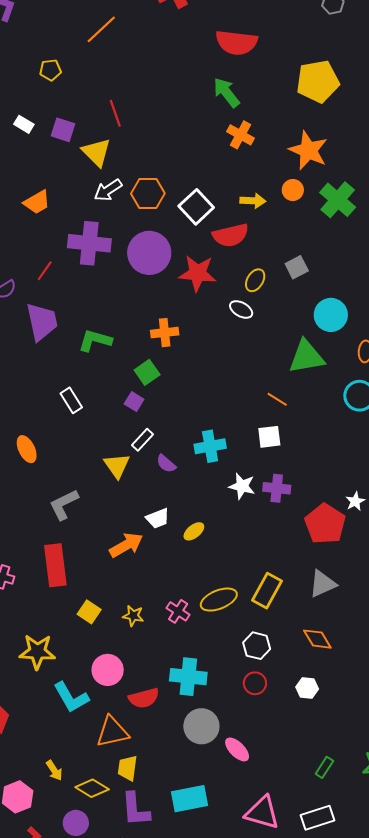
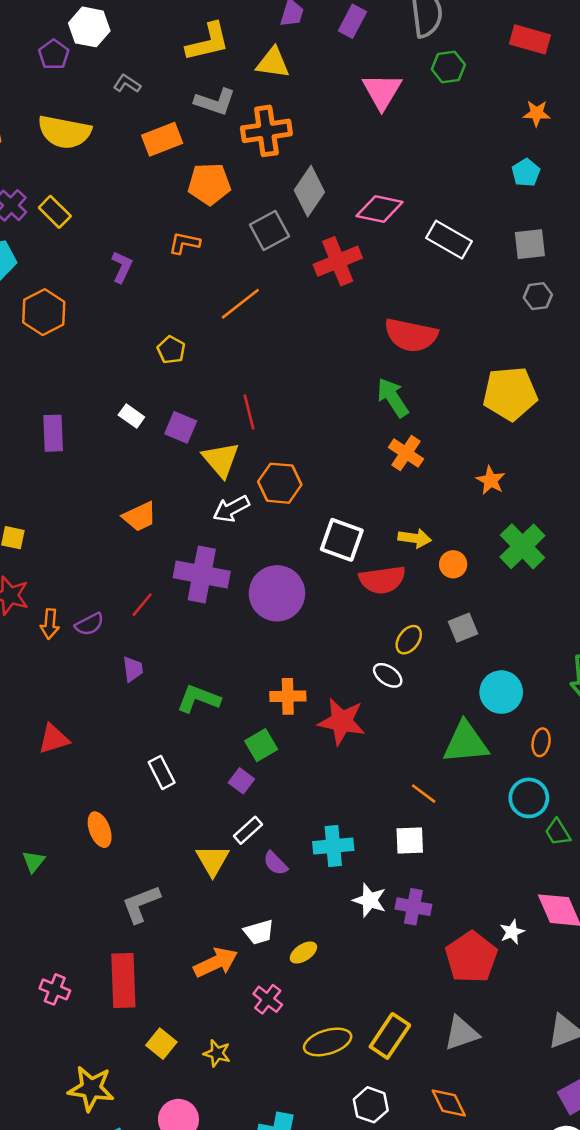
yellow pentagon: (50, 70) -> (171, 350), turned 30
orange star: (308, 150) -> (491, 480), size x0.6
orange circle: (293, 190) -> (453, 564), moved
orange hexagon: (148, 193) -> (280, 483), moved
white square: (196, 207) -> (342, 540), turned -32
red star: (198, 273) -> (342, 721), moved
purple trapezoid: (42, 322) -> (133, 669), size x0.5
pink cross: (178, 611) -> (268, 999), moved

